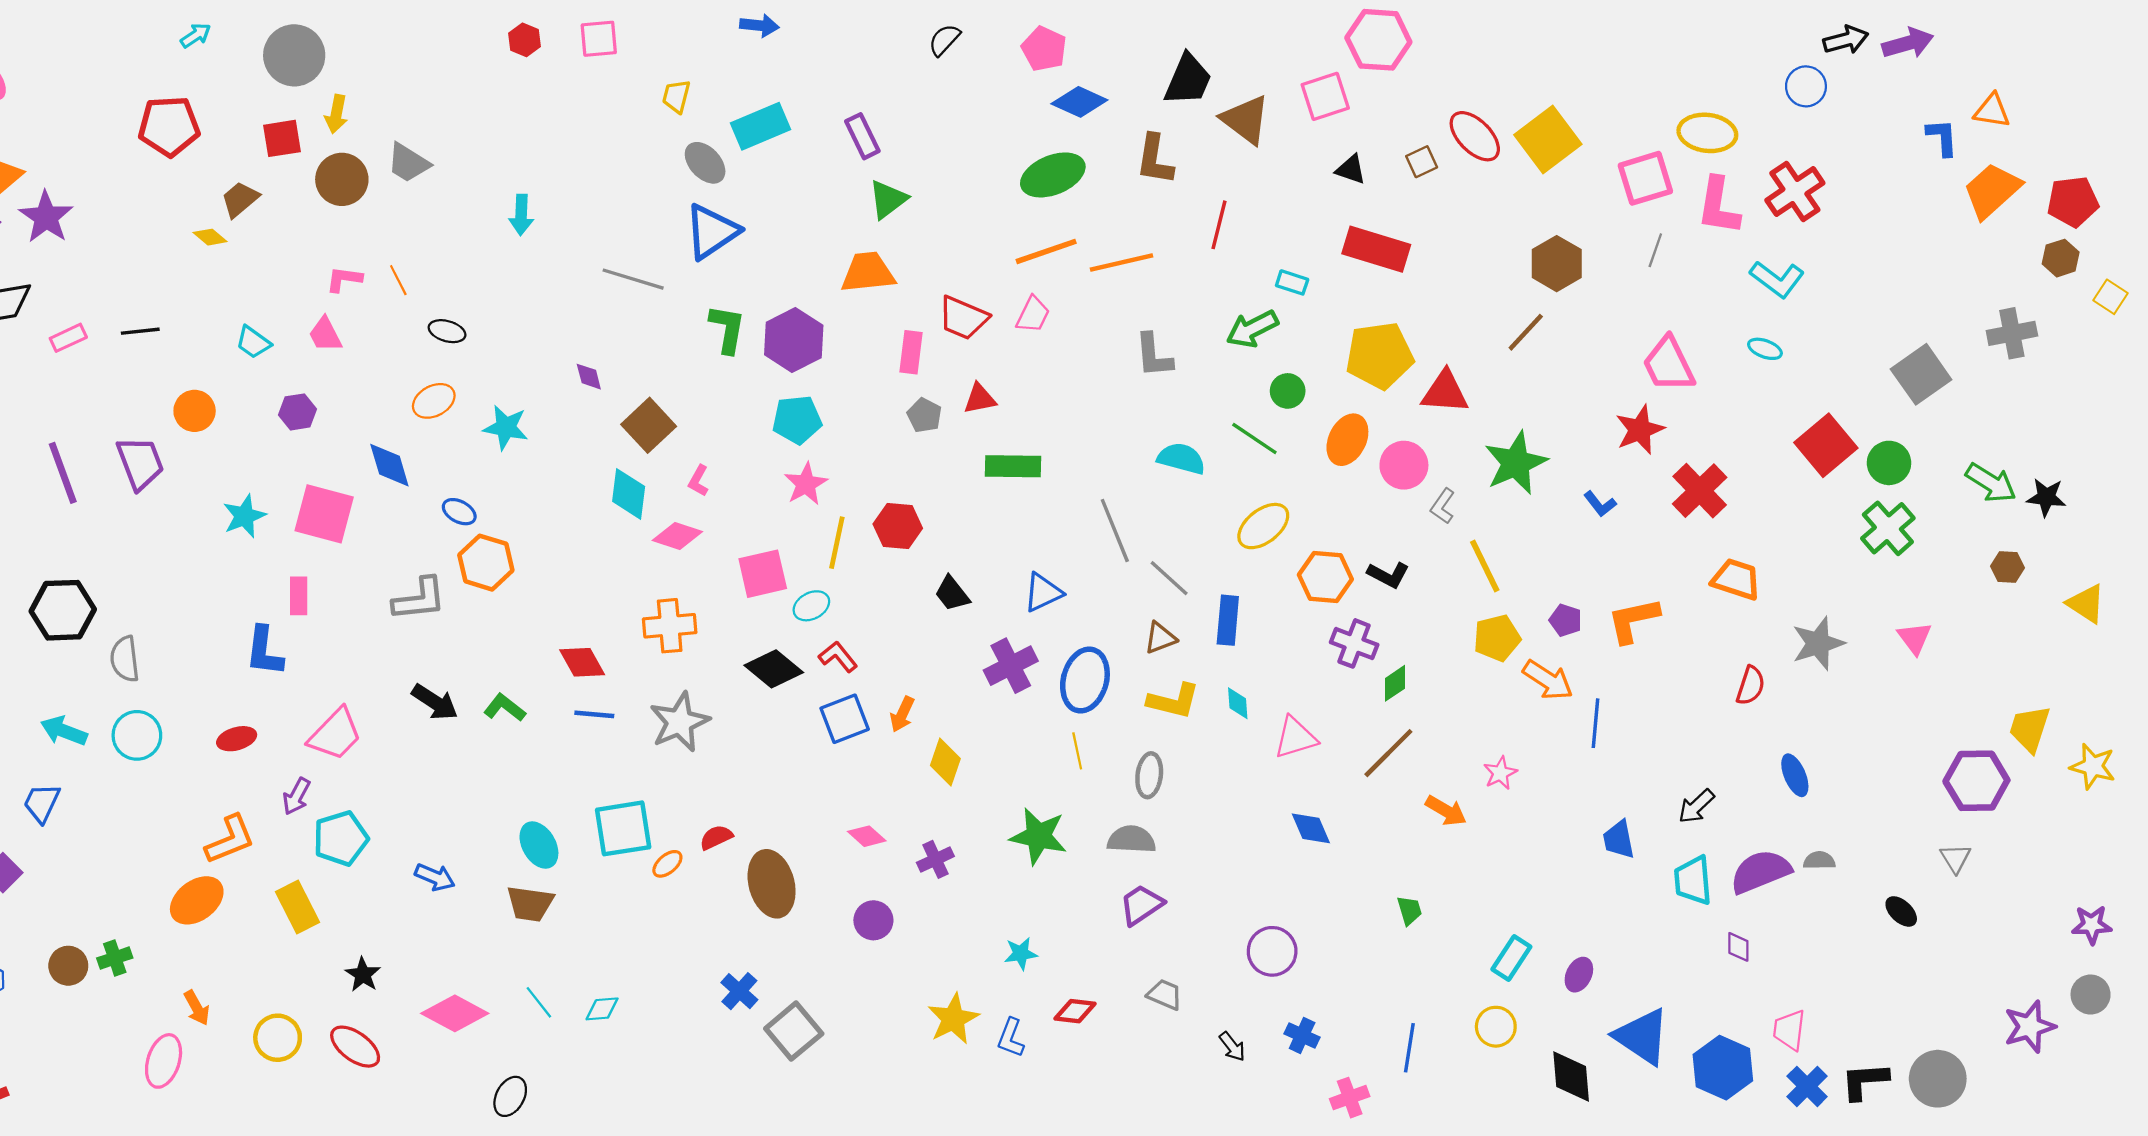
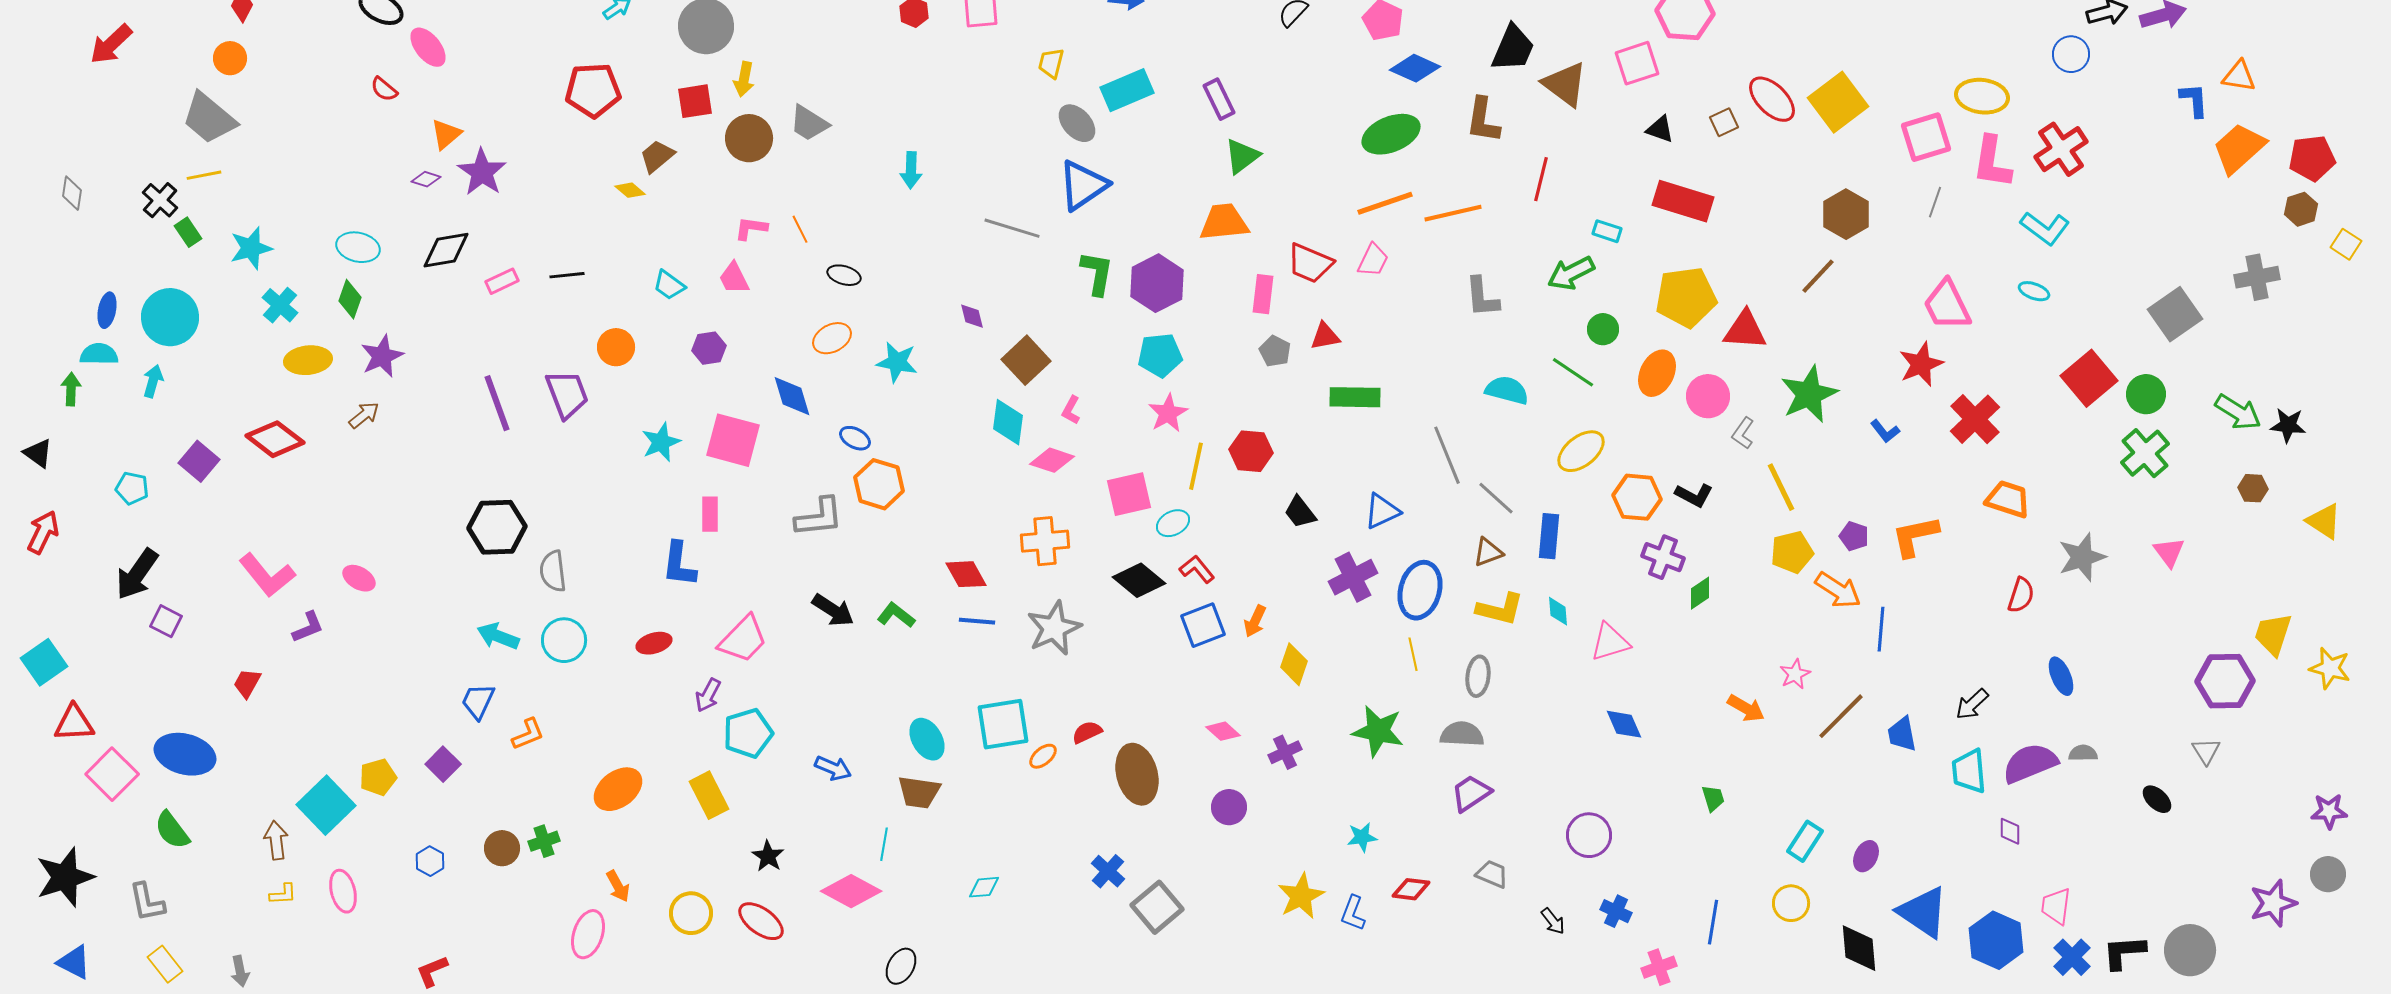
brown line: (1388, 753) -> (1841, 716), moved
orange L-shape: (230, 839) -> (528, 734), moved, size x0.7
cyan line: (539, 1002) -> (884, 844), moved, turned 48

